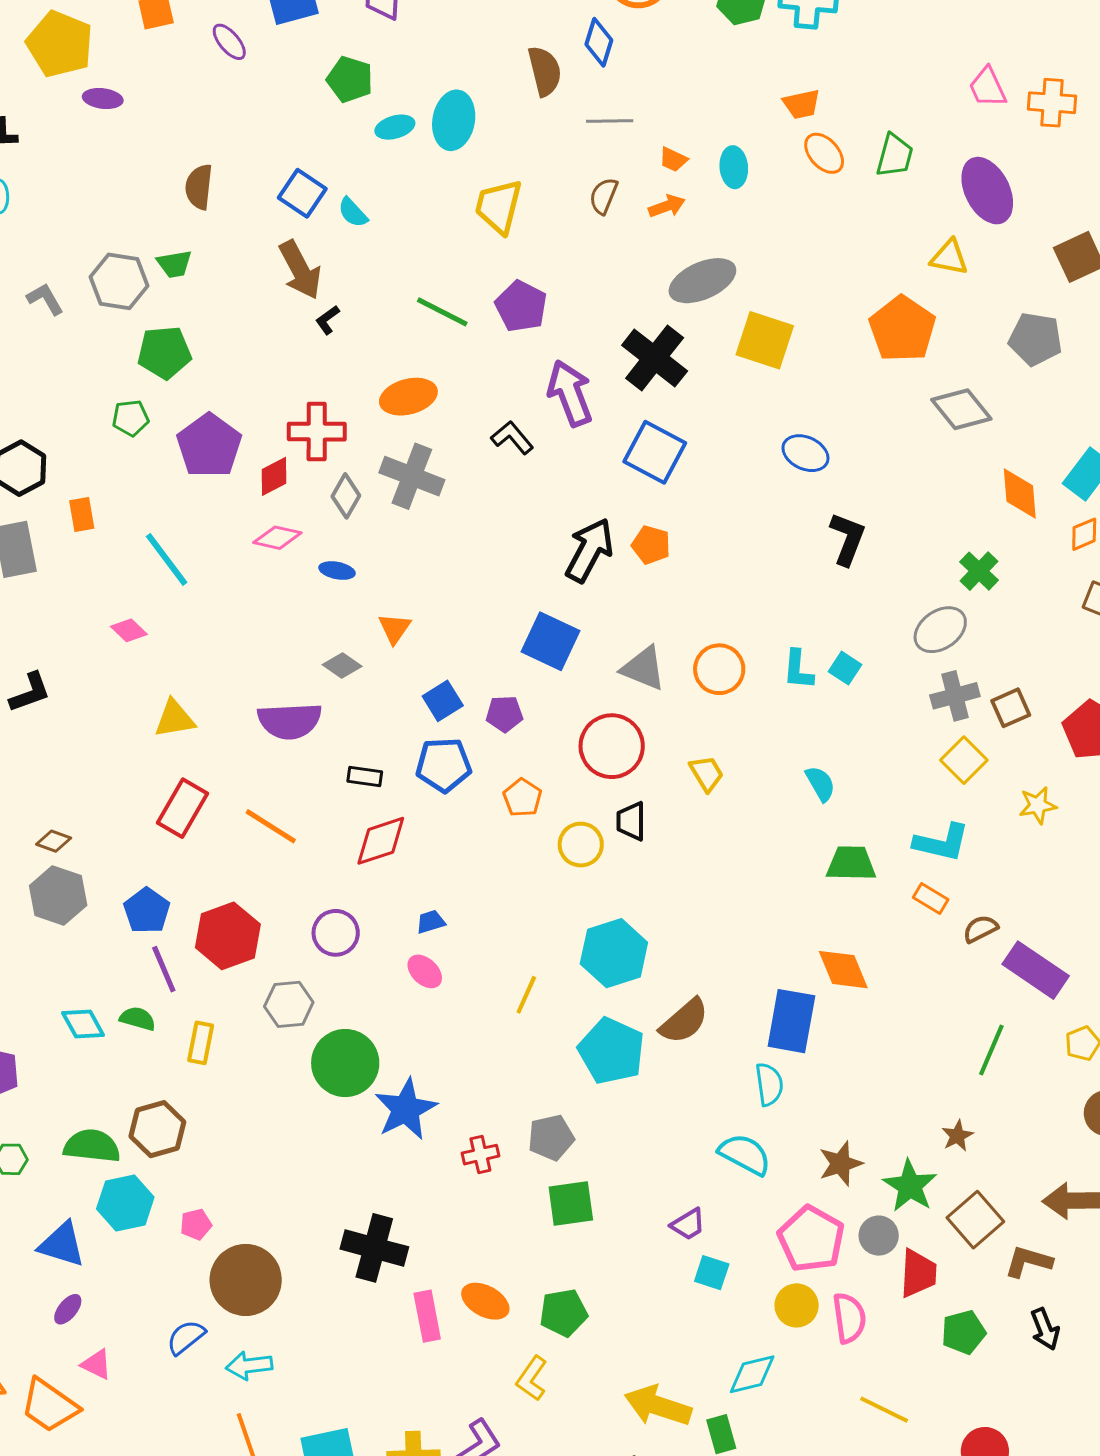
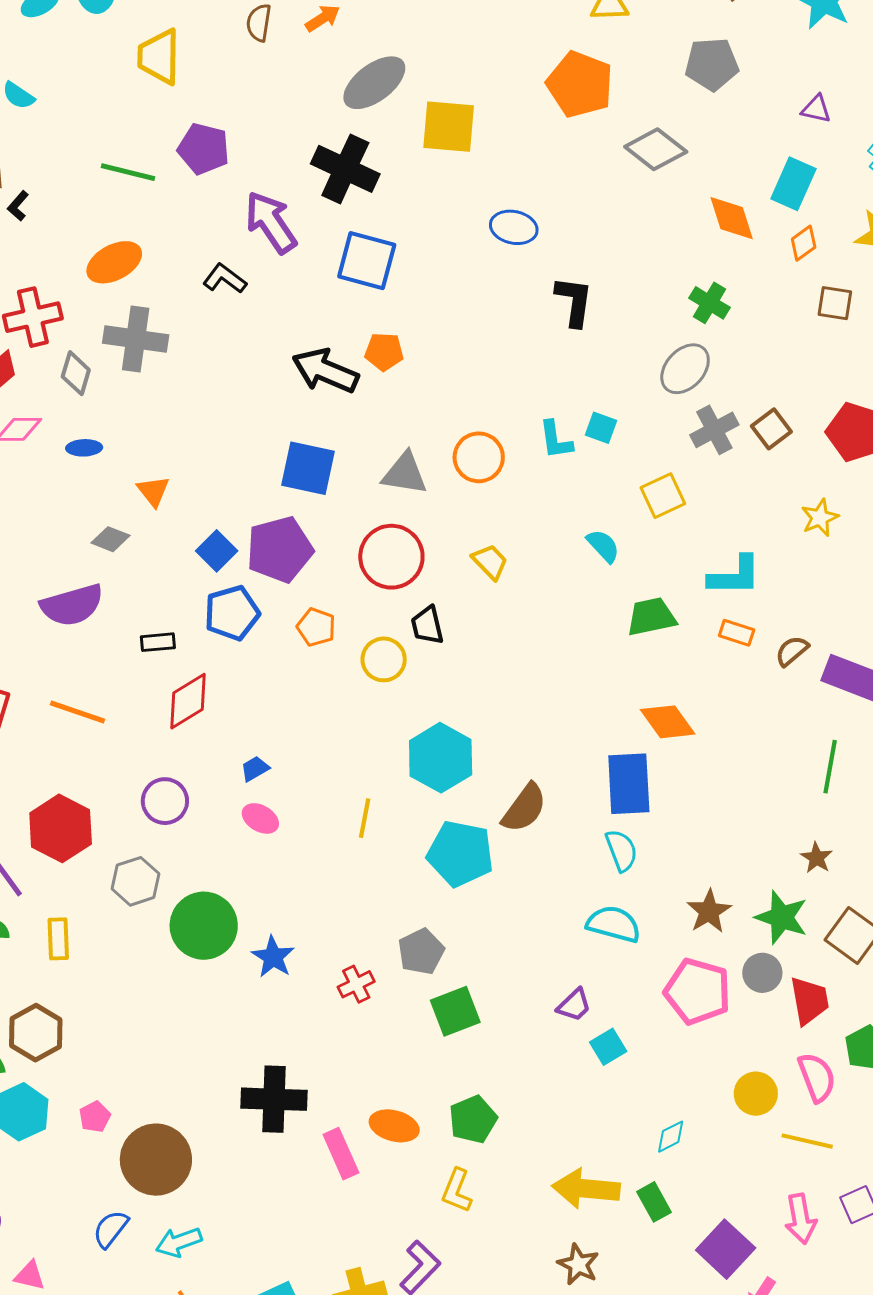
black arrow: (589, 550) -> (325, 371), turned -82
purple pentagon: (504, 714) -> (280, 549), size x1.8
yellow square: (964, 760) -> (663, 496), moved, turned 33
blue star: (406, 1109) -> (273, 957), size x0.7
cyan square: (712, 1273) -> (608, 1047), turned -36
yellow circle: (797, 1305) -> (756, 1094), moved
pink semicircle: (849, 1318) -> (817, 1077), moved
cyan diamond: (752, 1374) -> (671, 1137), size x0.7

